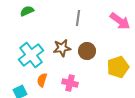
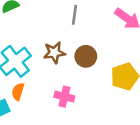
orange semicircle: (42, 80) -> (18, 92), moved

